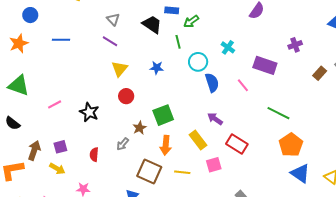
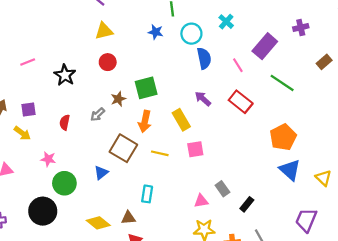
purple rectangle: (265, 65) -> (265, 46), turned -75
blue star: (157, 68) -> (156, 32), moved
yellow triangle: (120, 69) -> (104, 31), turned 30
green line: (278, 113) -> (282, 83), moved
red rectangle: (237, 144) -> (241, 102), moved

